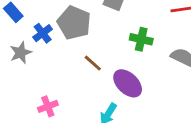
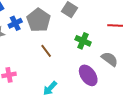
purple ellipse: (128, 83) -> (88, 75), moved

